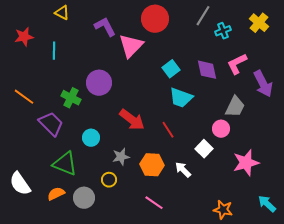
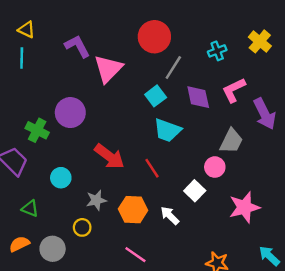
gray line: (203, 16) -> (173, 68), moved
red circle: (155, 19) -> (154, 37), moved
cyan line: (54, 51) -> (22, 58), moved
green triangle: (65, 164) -> (30, 208), size x0.6

